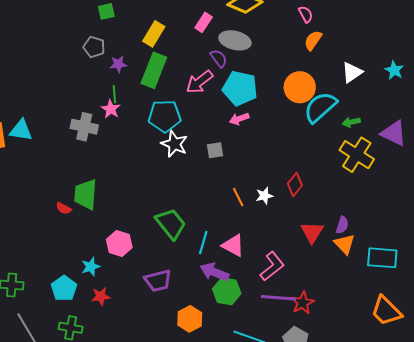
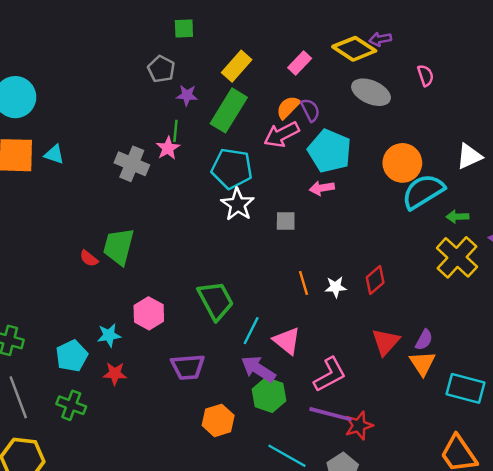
gray ellipse: (235, 40) -> (371, 92), moved
orange semicircle: (313, 40) -> (288, 107), moved
cyan triangle: (21, 130) -> (54, 154), size x0.7

